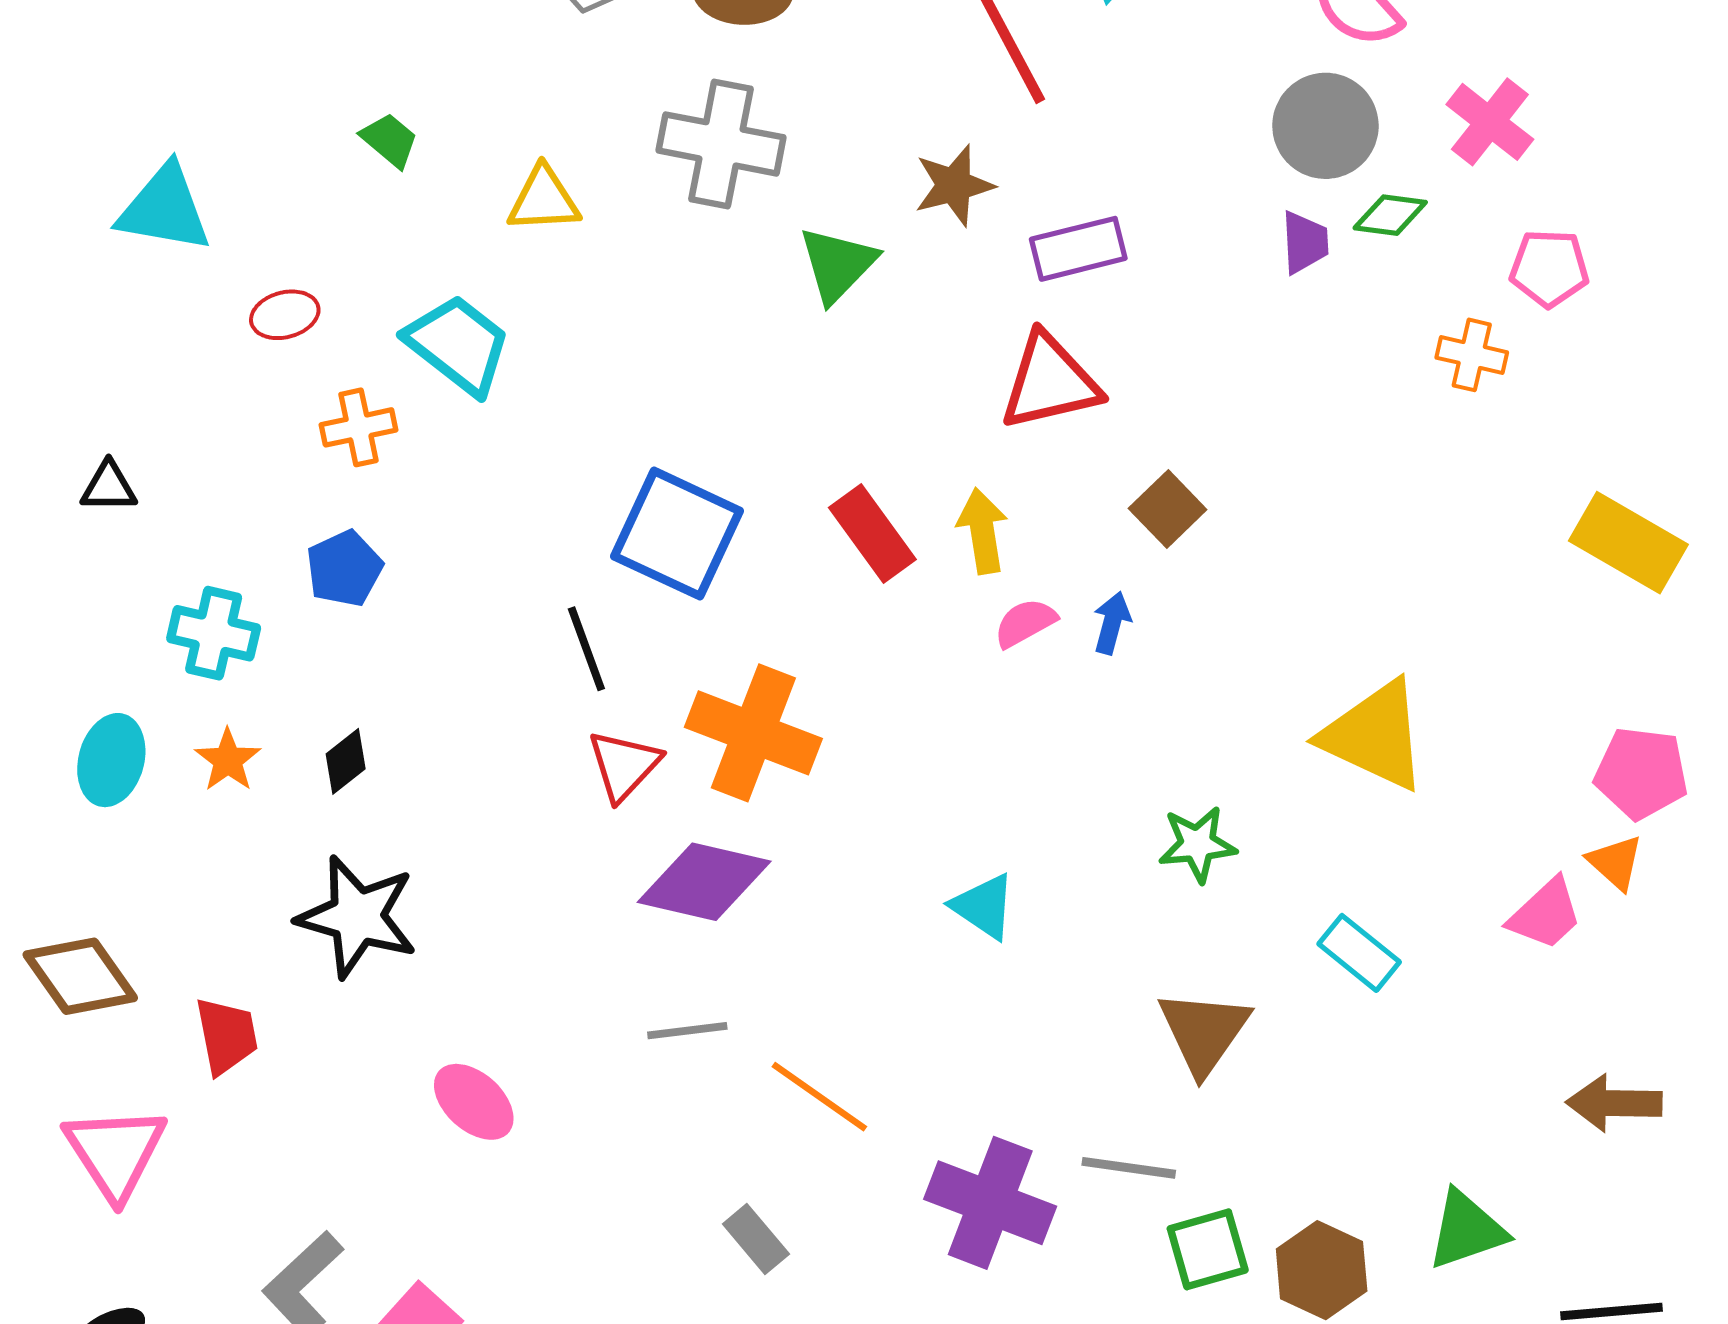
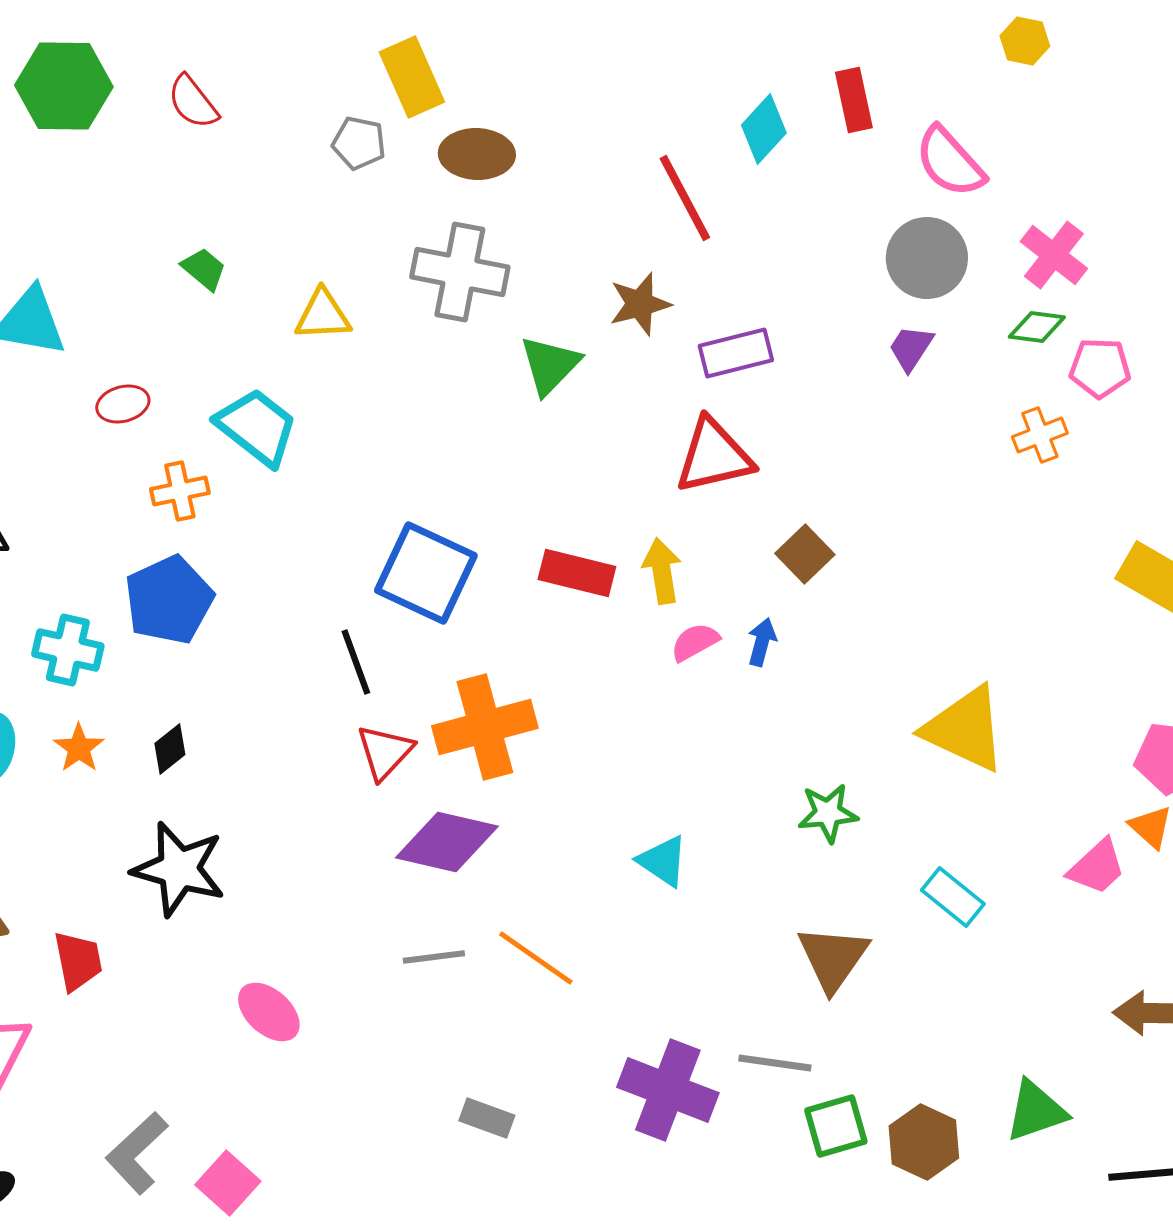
green diamond: (1390, 215) -> (1037, 327), moved
purple trapezoid: (1305, 242) -> (911, 348), turned -144
orange cross: (1472, 355) -> (1040, 435), turned -34
red rectangle: (872, 534) -> (577, 573), turned -40
blue pentagon: (344, 569) -> (169, 600), size x1.5
orange cross: (753, 733) -> (485, 727), turned -36
orange line: (819, 1097) -> (536, 958), moved
gray rectangle: (756, 1239) -> (487, 1118), turned -30

